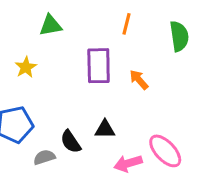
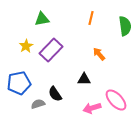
purple rectangle: (99, 66) -> (51, 50), moved, turned 45
black triangle: (105, 129) -> (84, 79), moved

